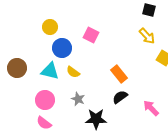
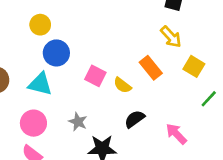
pink square: (91, 35) -> (95, 76), moved
yellow semicircle: (73, 72) -> (122, 85), moved
orange rectangle: (119, 74) -> (151, 68), moved

